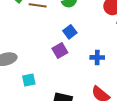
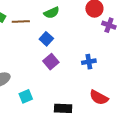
blue square: (70, 32) -> (46, 39), moved

